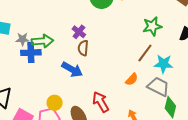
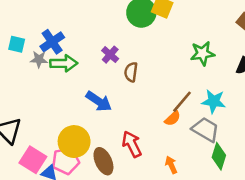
brown semicircle: (83, 48) -> (131, 72), moved
blue cross: (31, 53) -> (52, 42), moved, turned -36
brown line: (145, 53) -> (182, 102), moved
yellow circle: (55, 103) -> (74, 142), size x1.6

